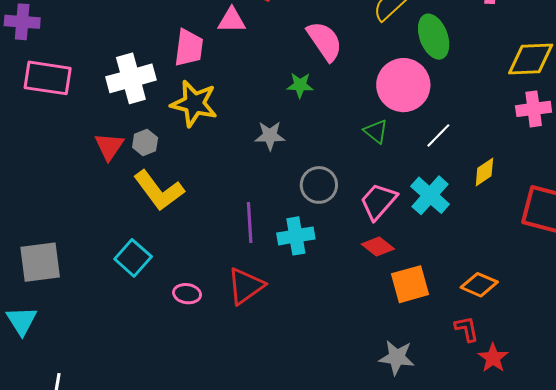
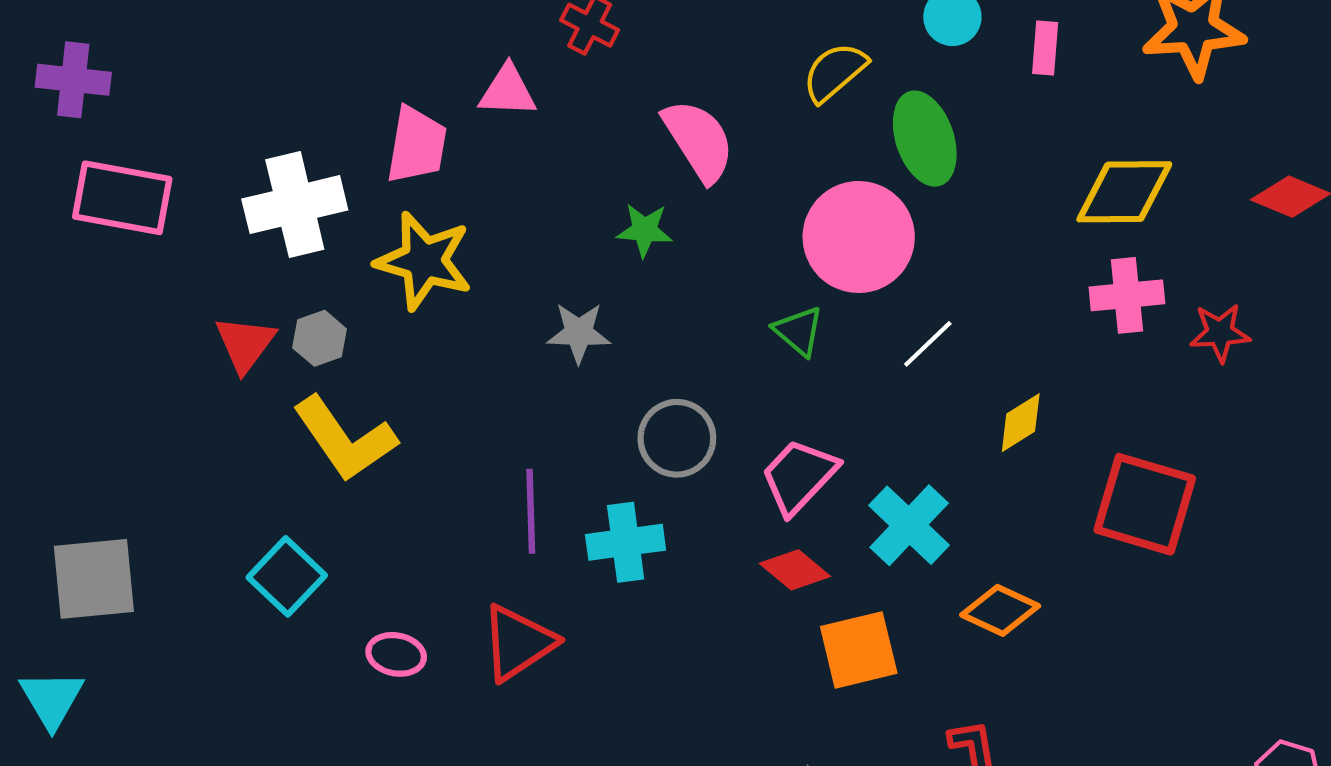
cyan cross: (430, 195) -> (909, 525), moved
orange diamond: (479, 285) -> (1000, 610), moved

